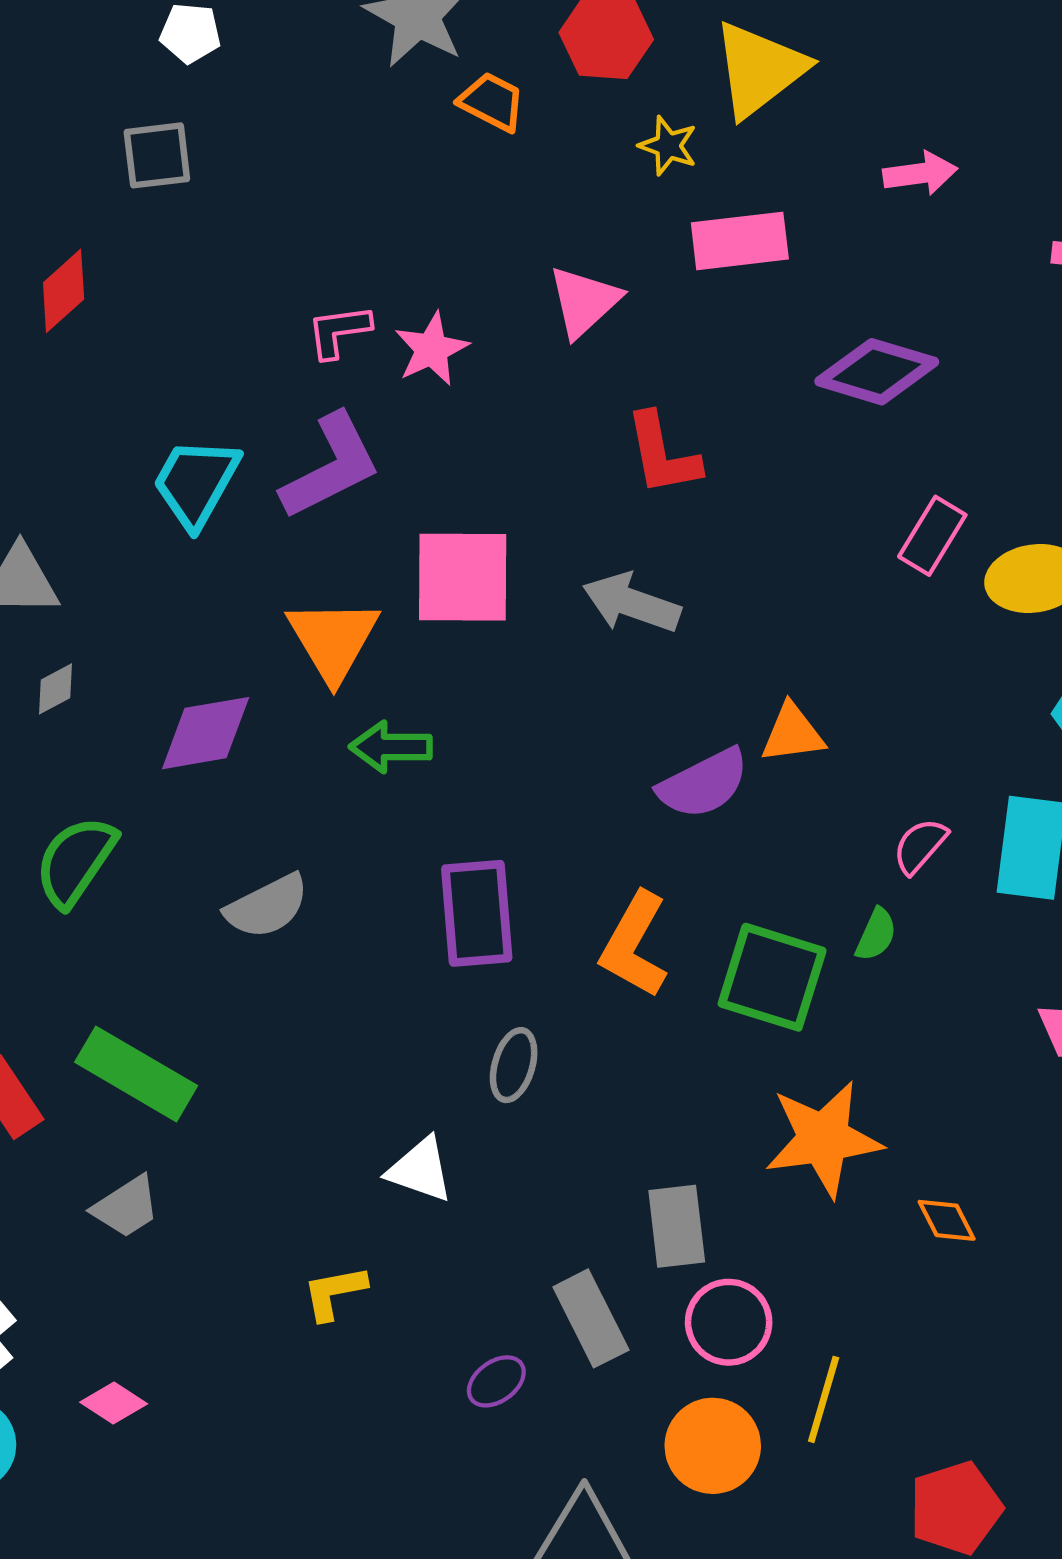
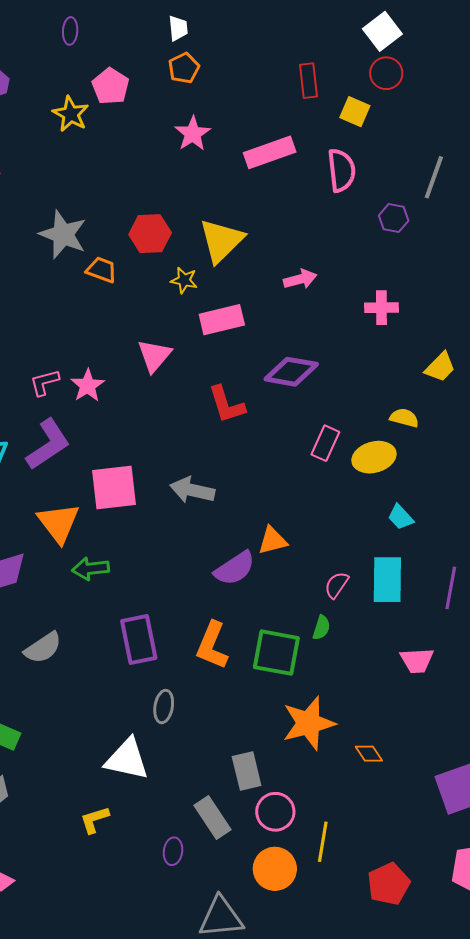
red L-shape: (662, 454) -> (227, 405), moved
white triangle: (420, 1170) -> (127, 759), size x1.4
purple ellipse: (496, 1381) -> (173, 851), turned -40

